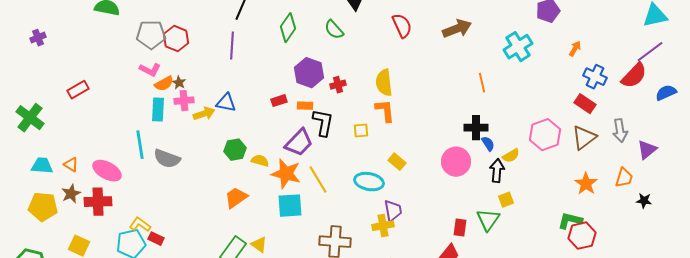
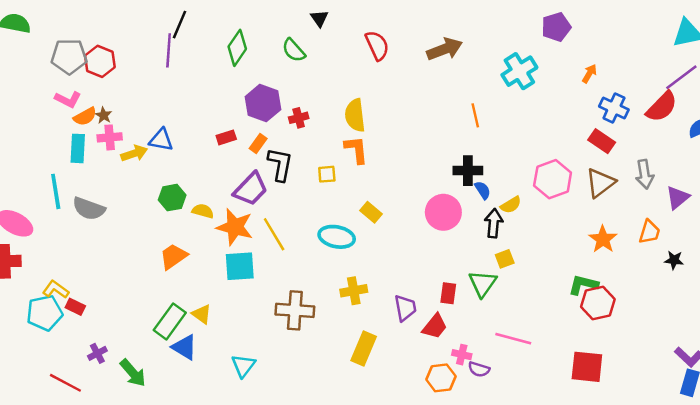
purple line: (232, 46) -> (169, 50), moved
orange rectangle: (305, 106) -> (258, 144), turned -56
purple trapezoid: (393, 211) -> (405, 308), moved

